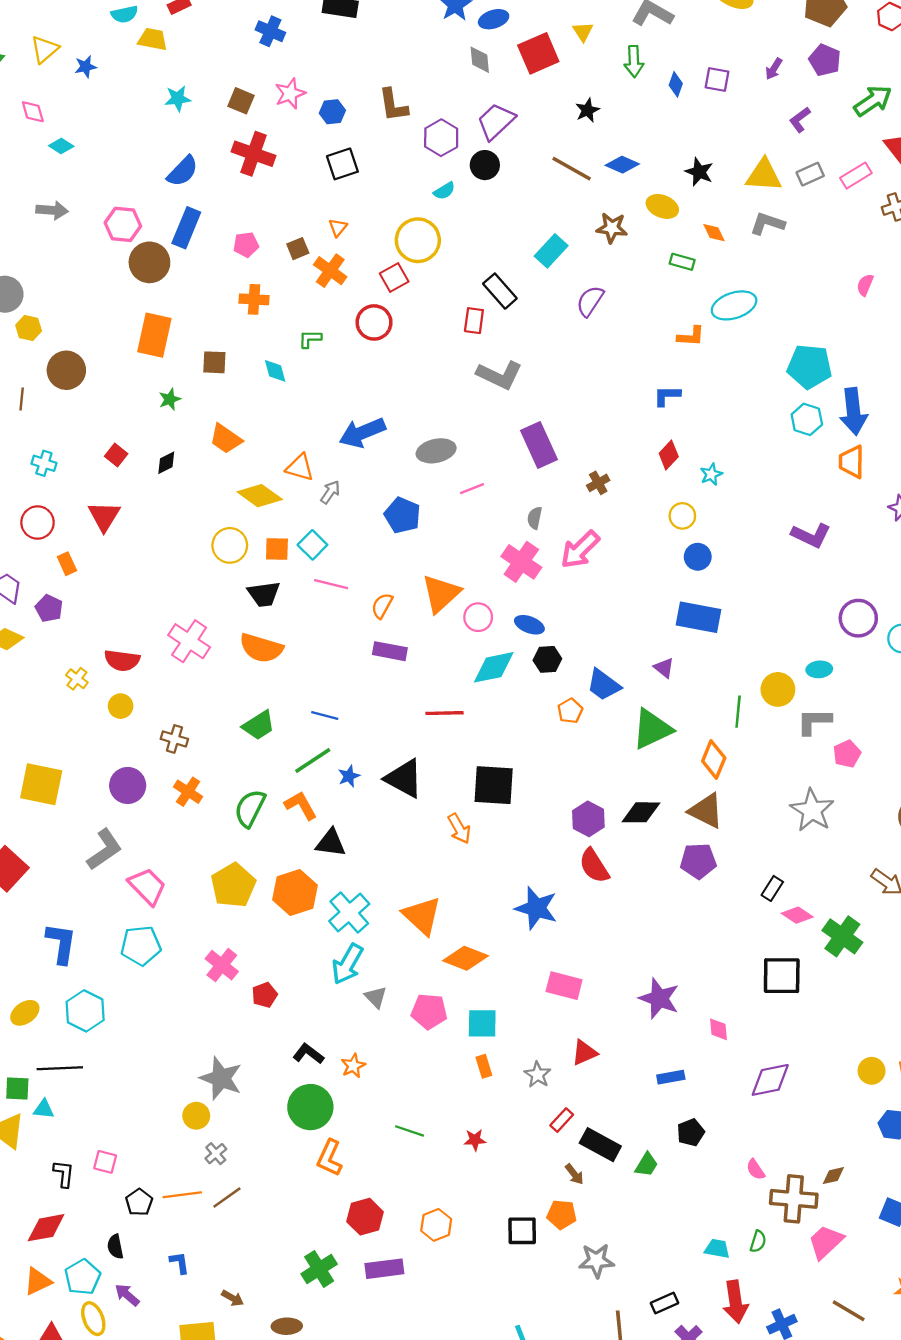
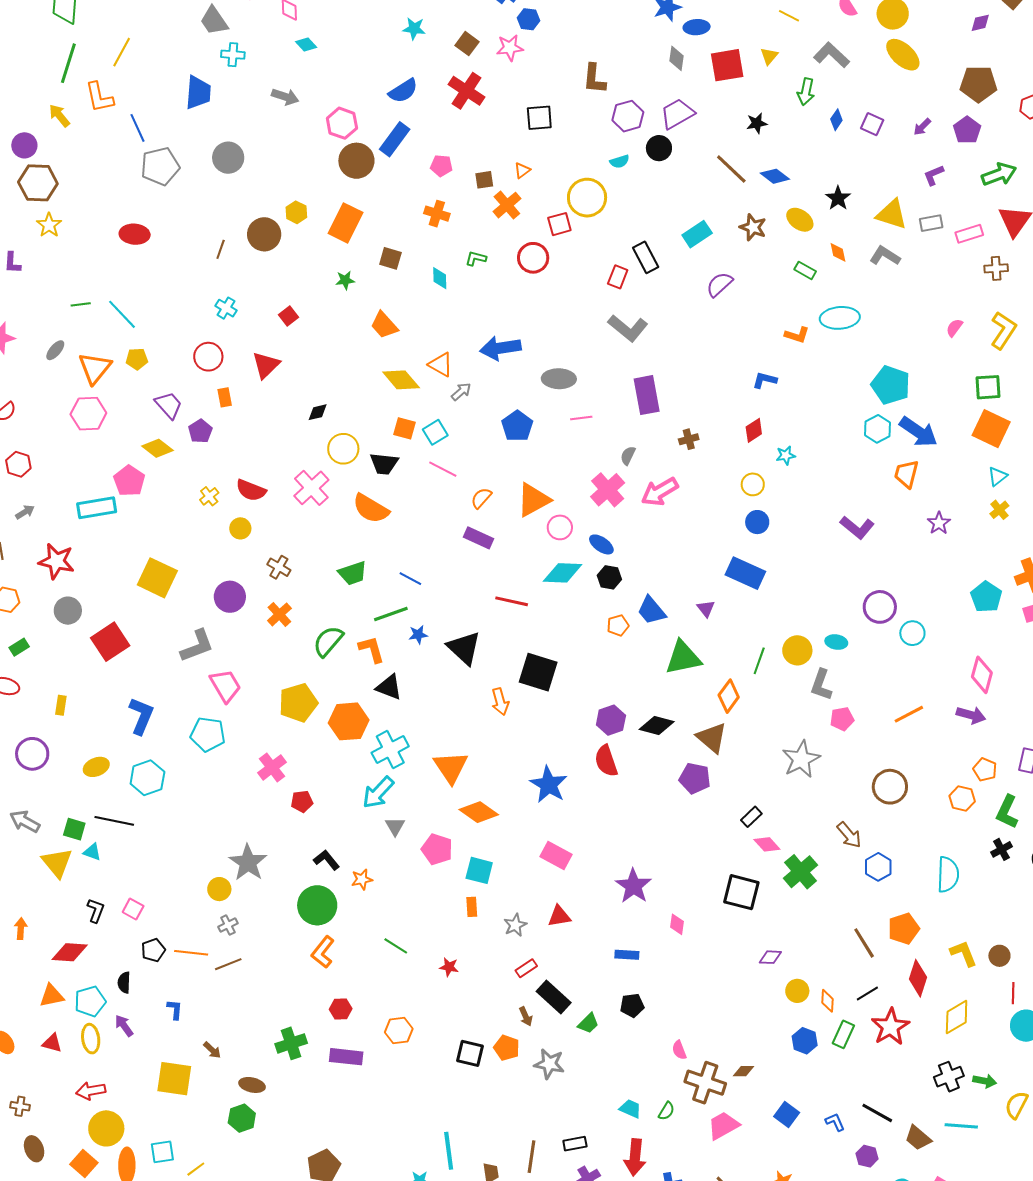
blue hexagon: (332, 112) -> (529, 19), moved
yellow hexagon: (29, 328) -> (296, 212), moved
blue arrow: (853, 411) -> (918, 432), turned -63
black diamond: (166, 463) -> (318, 412), moved
yellow circle: (230, 545) -> (343, 449), moved
gray L-shape: (814, 721) -> (821, 685), turned -84
purple diamond: (770, 1080) -> (770, 957), moved, size x0.6
red hexagon: (365, 1217) -> (341, 1009), size x0.7
gray star: (596, 1261) -> (549, 1064), moved

